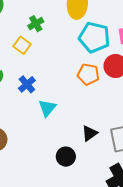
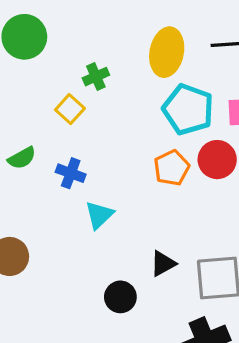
orange pentagon: (88, 74) -> (172, 168), turned 30
blue cross: (27, 84) -> (71, 173), turned -36

